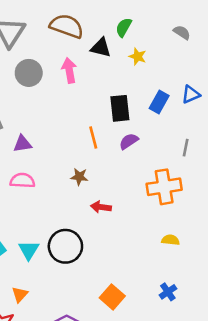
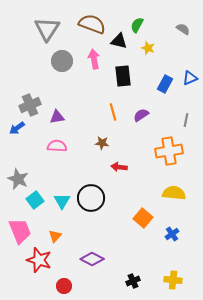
black rectangle: (120, 108) -> (123, 76), moved
yellow semicircle: (170, 240) -> (174, 193), size x1.6
orange square: (112, 297) -> (143, 218), moved

